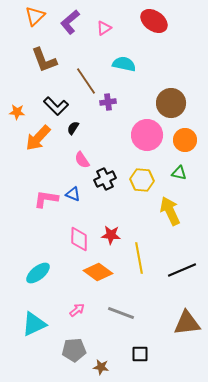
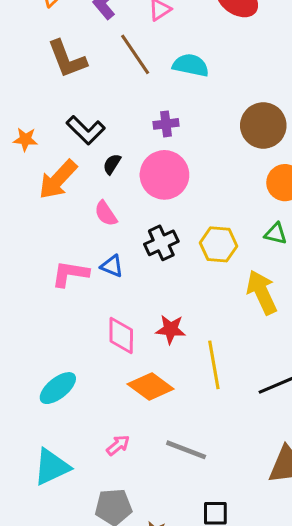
brown line: (86, 81) -> (135, 54), moved
pink circle: (147, 135) -> (164, 175), moved
pink semicircle: (82, 160) -> (106, 214), moved

